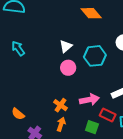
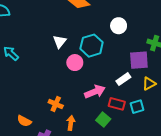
pink circle: (68, 68) -> (75, 63), moved
orange cross: (60, 105) -> (56, 104), moved
green square: (92, 127) -> (103, 120), turned 32

